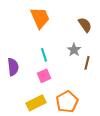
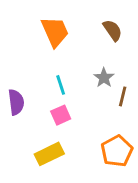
brown semicircle: (85, 25) -> (113, 30), moved
orange pentagon: (67, 102) -> (117, 151), moved

